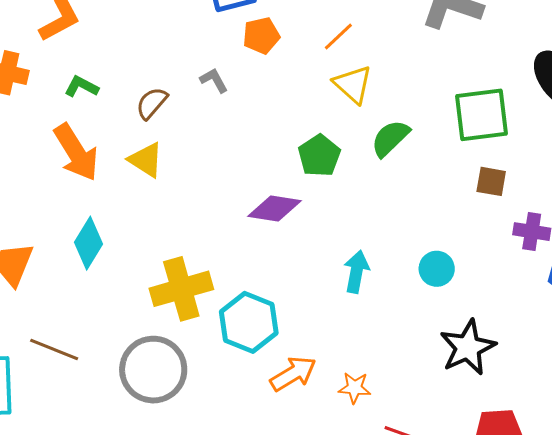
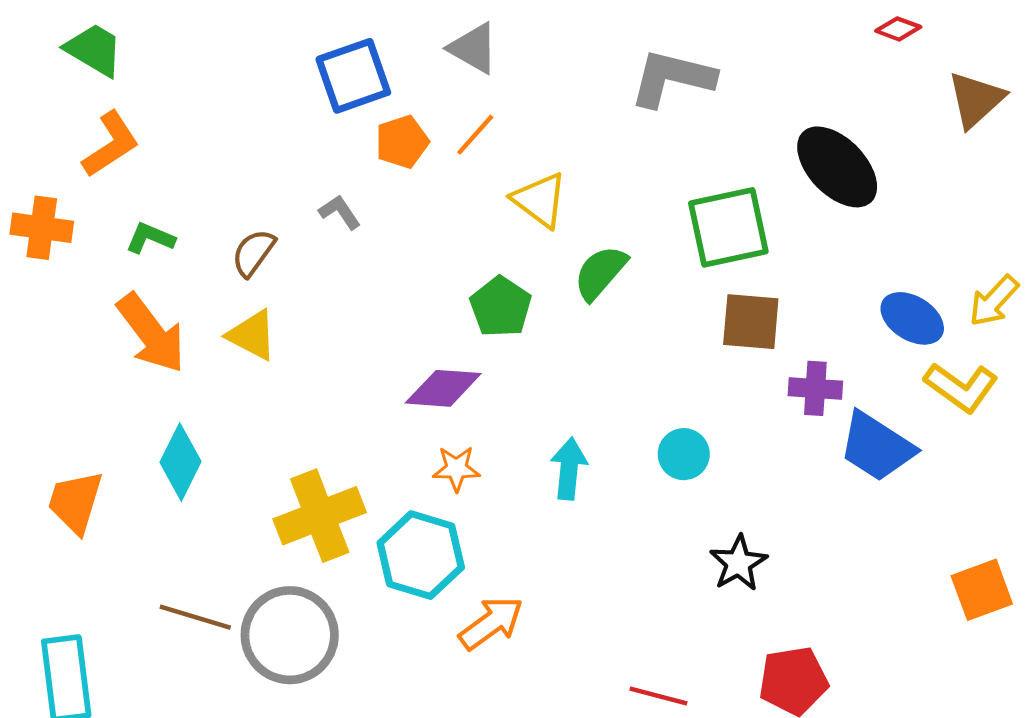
orange line: (338, 36) -> (475, 135), moved
brown square: (491, 181) -> (751, 322), size x1.4
black star: (468, 347) -> (738, 563), size x0.7
brown line: (54, 350) -> (195, 617), moved
orange star: (355, 388) -> (456, 469), moved

